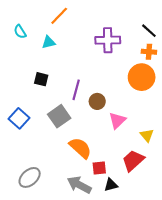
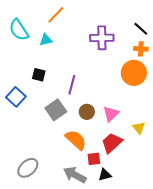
cyan semicircle: (20, 32) -> (19, 30), size x1.6
brown circle: (97, 101) -> (87, 112), moved
blue square: (19, 118) -> (16, 97), moved
red trapezoid: (133, 161) -> (112, 143), moved

